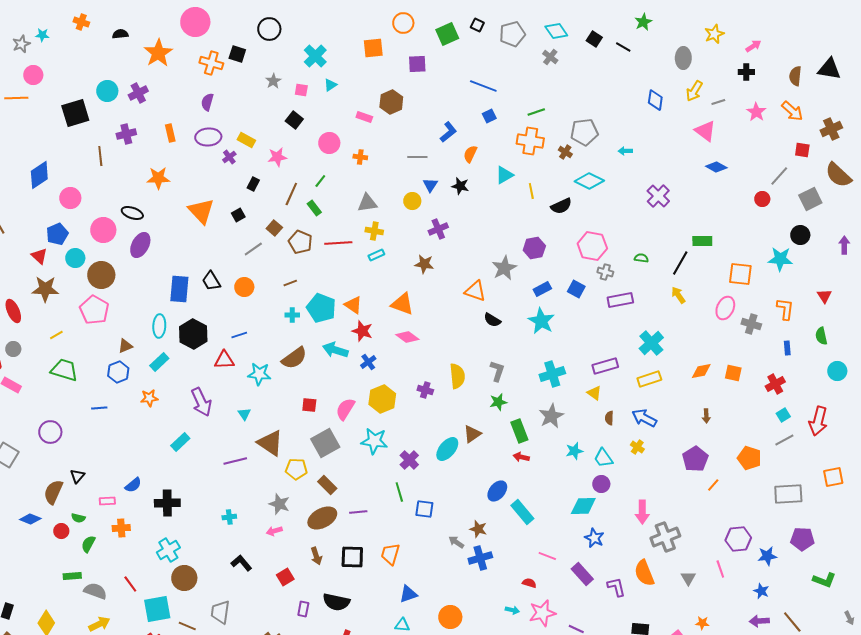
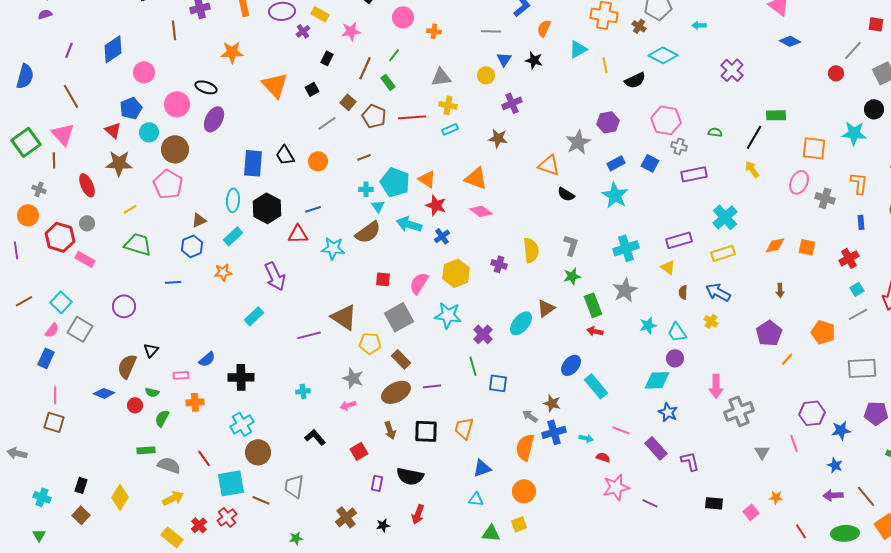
cyan triangle: (244, 414) -> (378, 206), moved
orange semicircle: (644, 573) -> (525, 447), moved, turned 36
cyan arrow: (512, 610) -> (586, 438), moved

